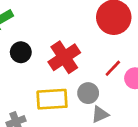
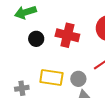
red cross: (64, 57) -> (67, 35), moved, turned 35

